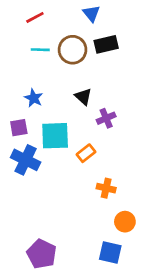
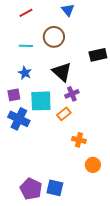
black rectangle: (106, 44) -> (98, 55), moved
cyan line: (40, 50) -> (26, 46), moved
black triangle: (83, 97) -> (62, 72), size x1.5
purple cross: (106, 118) -> (72, 94), moved
blue square: (110, 253) -> (55, 188), moved

